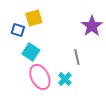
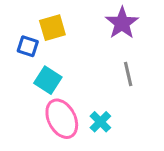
purple star: (92, 26) -> (122, 23), moved
gray line: (77, 57) -> (128, 74), moved

